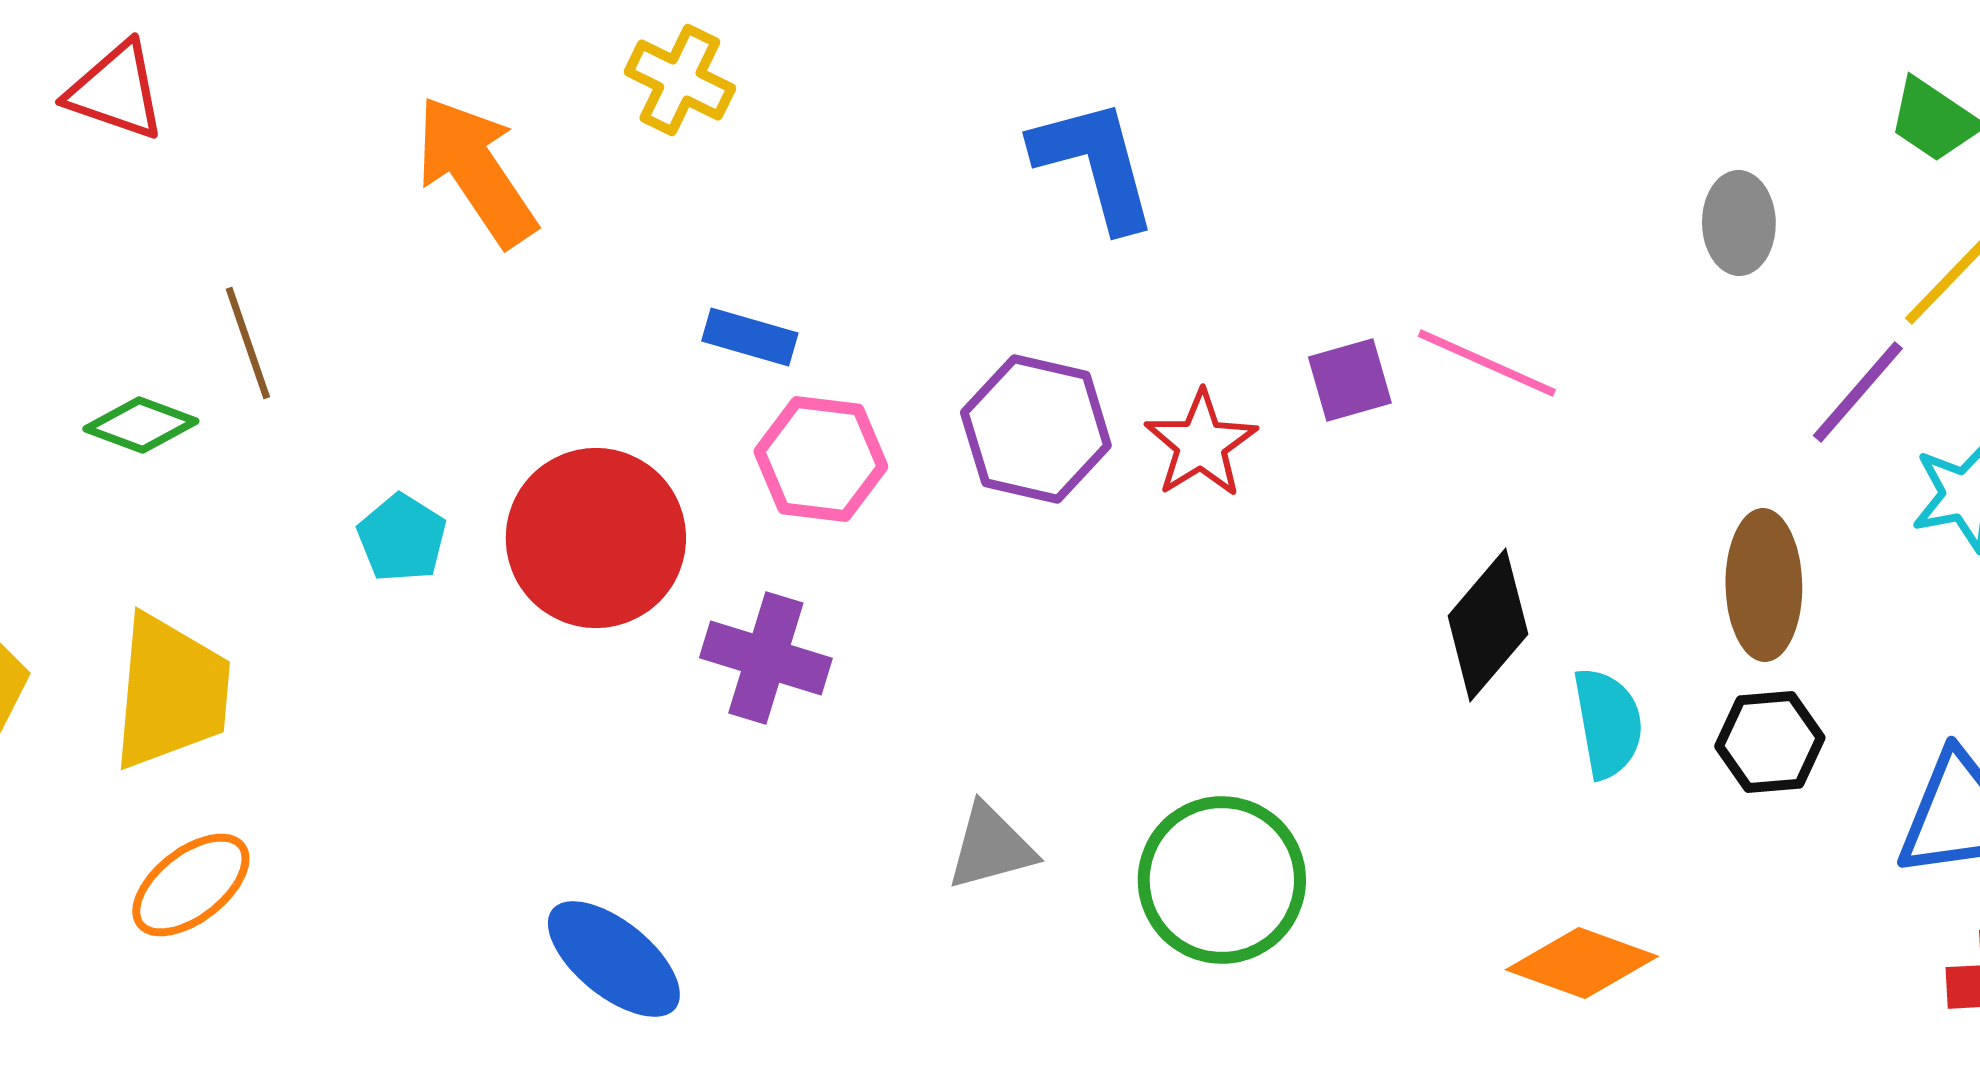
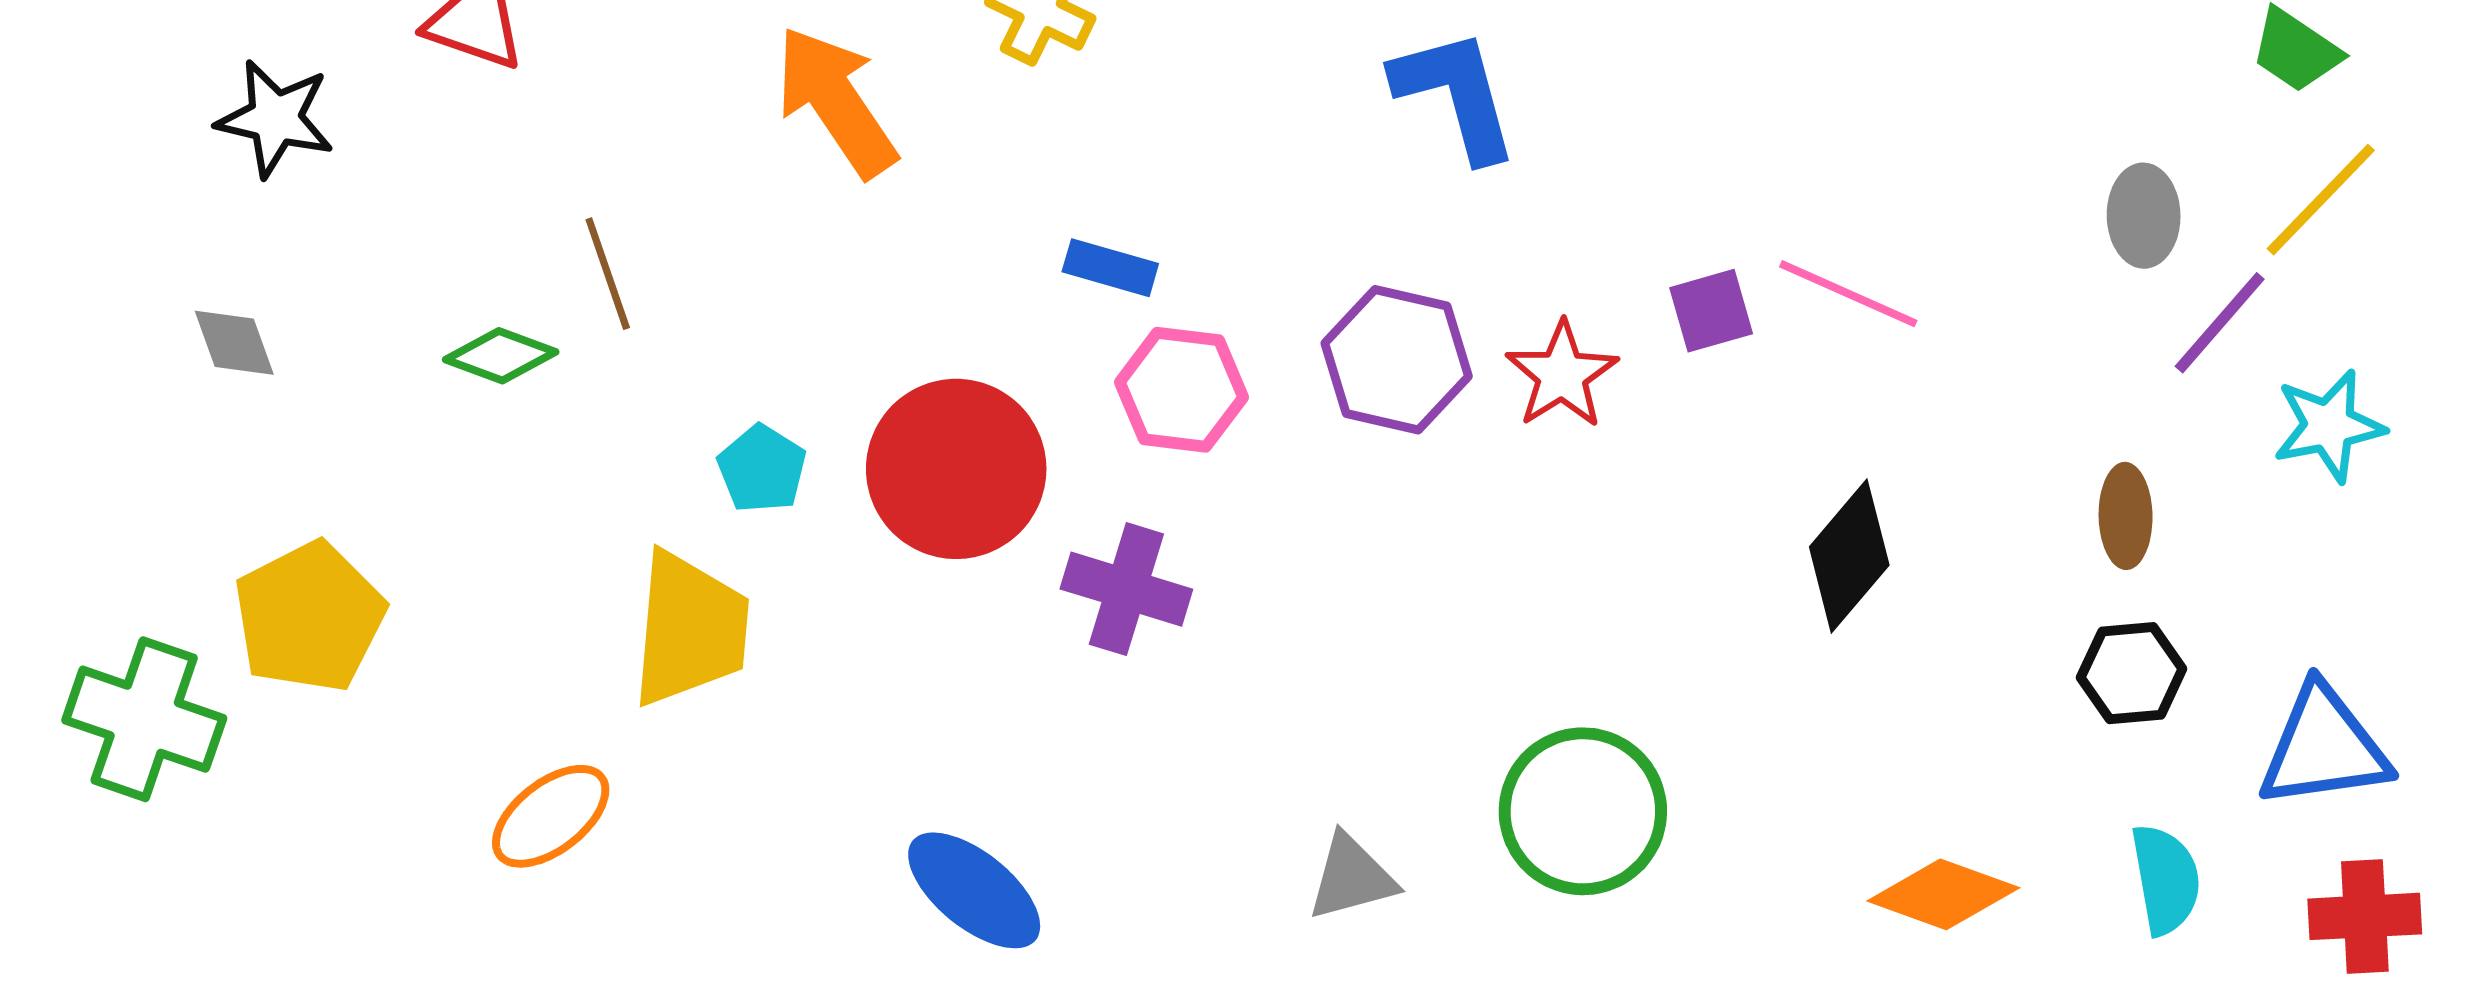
gray ellipse: (1739, 223) -> (2144, 216), moved
brown ellipse: (1764, 585) -> (2126, 516), size x0.7
yellow trapezoid: (171, 692) -> (690, 629), moved
cyan semicircle: (1608, 723) -> (2166, 879), moved
gray triangle: (991, 847) -> (1352, 877), moved

